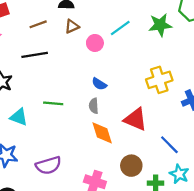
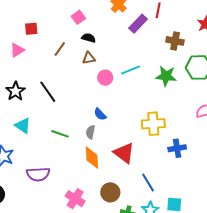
brown line: (38, 24) -> (60, 49), turned -49
black line: (35, 55) -> (48, 92), moved, turned 50
green line: (53, 103) -> (60, 134), moved

